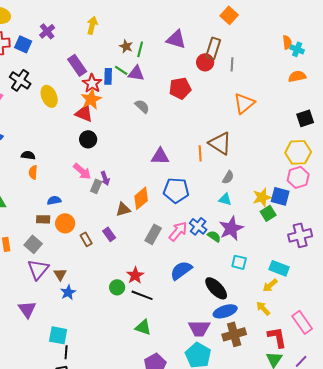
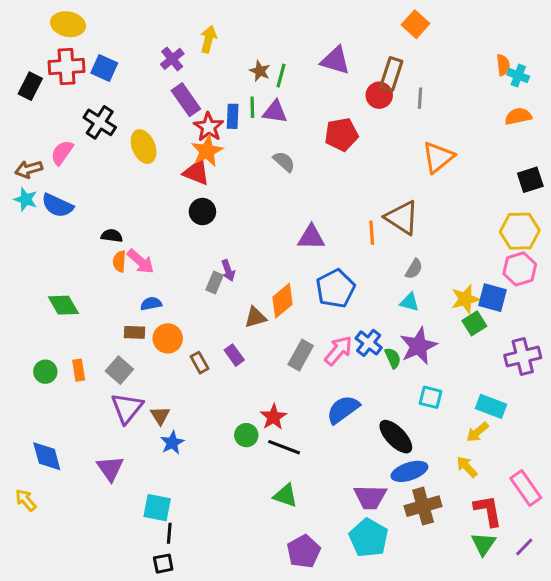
purple cross: (47, 31) -> (172, 59), moved
green line: (121, 70) -> (252, 107), turned 56
pink arrow: (82, 171) -> (141, 261), moved
blue pentagon: (176, 190) -> (335, 289), turned -30
green semicircle: (214, 236) -> (393, 358), turned 32

